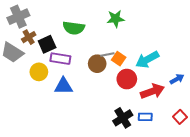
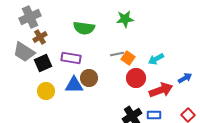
black square: (47, 44) -> (43, 63), moved
cyan arrow: (147, 60) -> (156, 59), size x0.7
brown circle: (97, 64) -> (89, 78), moved
yellow circle: (39, 72) -> (46, 91), moved

